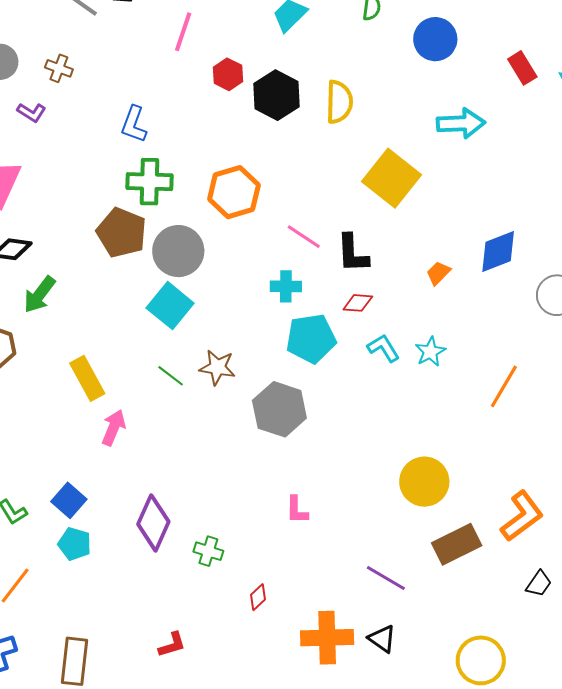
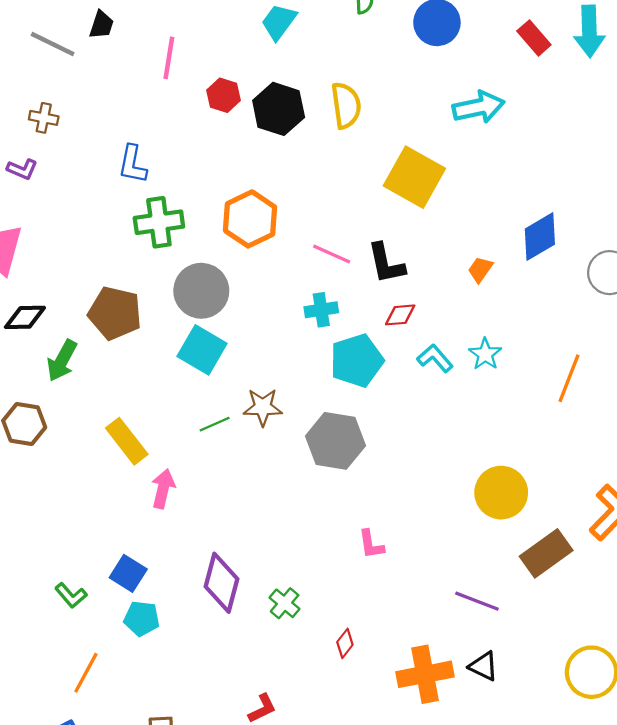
brown pentagon: (122, 233) -> (115, 313), moved
green line: (171, 376) -> (215, 424), turned -52
green cross: (208, 551) -> (285, 603), turned 32

